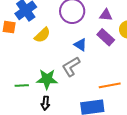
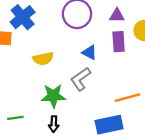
yellow semicircle: (42, 35) -> (43, 59), moved, turned 36
purple rectangle: (106, 37) -> (119, 42), turned 48
green line: (22, 86) -> (15, 118), moved

